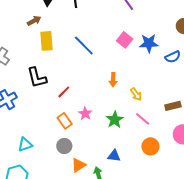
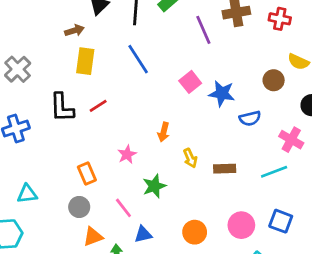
blue line: (84, 46) -> (138, 59), moved
red line: (64, 92) -> (98, 106), moved
brown rectangle: (173, 106) -> (225, 169), moved
pink star: (85, 114) -> (127, 154), moved
pink line: (143, 119) -> (123, 208), moved
blue triangle: (114, 156) -> (143, 234), turned -32

